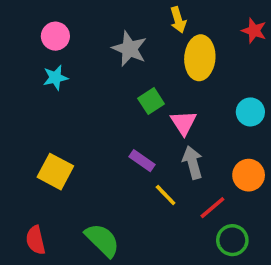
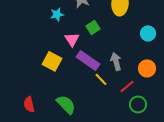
cyan star: (55, 78) -> (57, 14), moved
pink triangle: (184, 123) -> (72, 39), moved
purple rectangle: (142, 161) -> (88, 60), size x1.6
yellow square: (55, 172) -> (52, 61), moved

